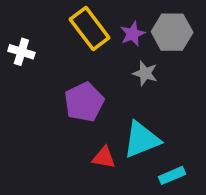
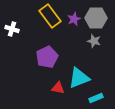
gray star: (145, 73) -> (94, 41), moved

